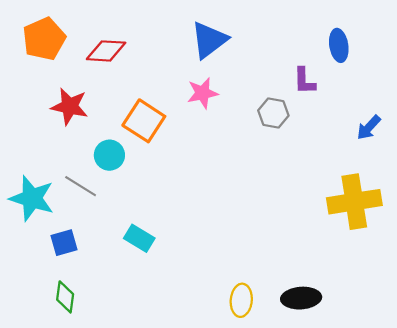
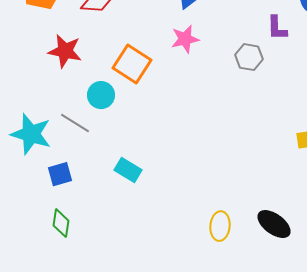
black ellipse: (301, 298) -> (274, 224), turned 40

